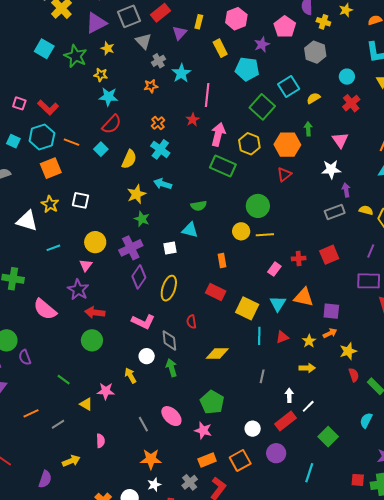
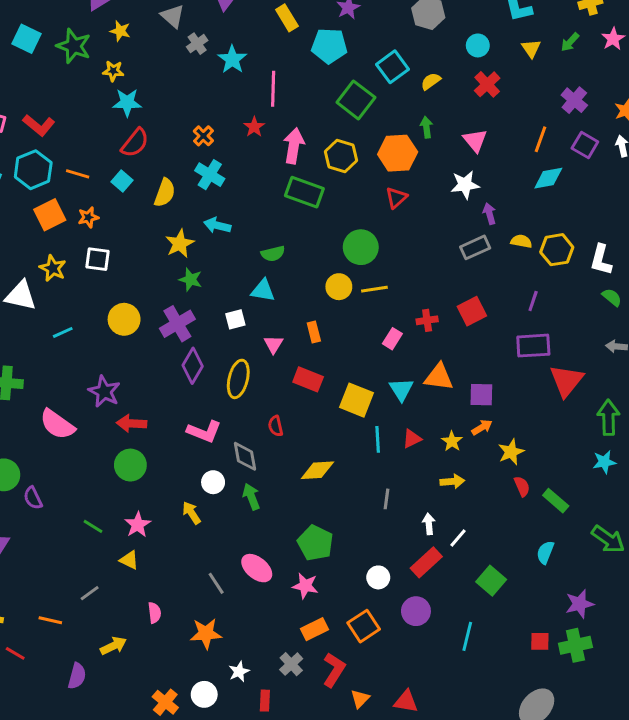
orange star: (151, 86) -> (88, 217), moved
pink triangle: (86, 265) -> (273, 344), moved
pink star: (106, 391) -> (138, 525), moved, turned -30
orange line: (31, 413) -> (50, 620), moved, turned 42
orange star: (151, 459) -> (206, 633), moved

